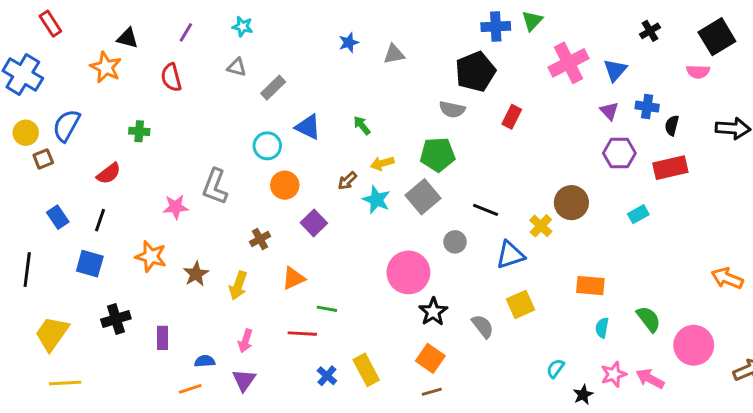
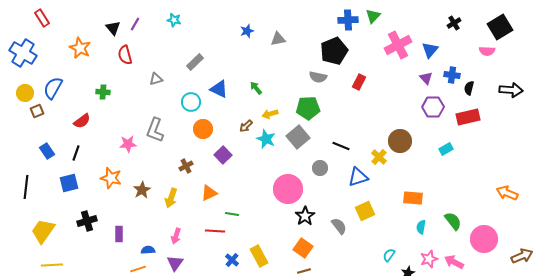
black triangle: (128, 38) -> (113, 28), moved, turned 35
gray triangle: (237, 67) -> (156, 79), moved, turned -32
blue square: (90, 264) -> (69, 183), turned -30

